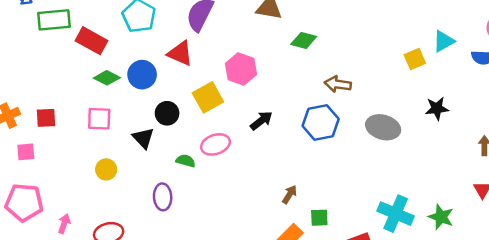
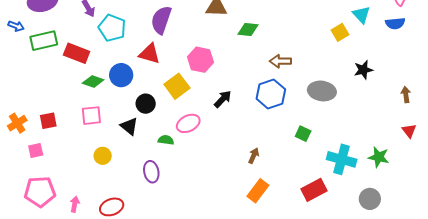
cyan triangle: (444, 41) -> (361, 15), turned -36
green square: (319, 218) -> (303, 134), moved, turned 35

